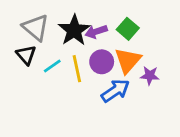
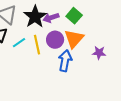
purple star: (150, 76) -> (99, 53), moved
blue arrow: (115, 91) -> (65, 61), turned -45

